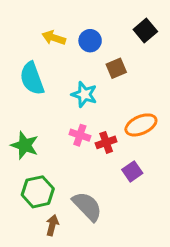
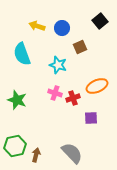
purple square: (132, 171) -> (91, 118), turned 32
green hexagon: (38, 192) -> (15, 146), moved
gray semicircle: (87, 206) -> (72, 153), moved

